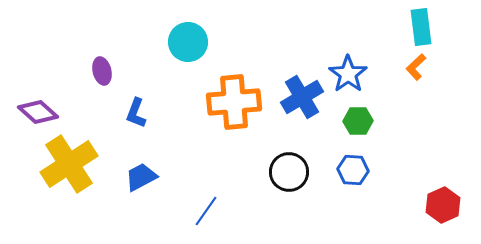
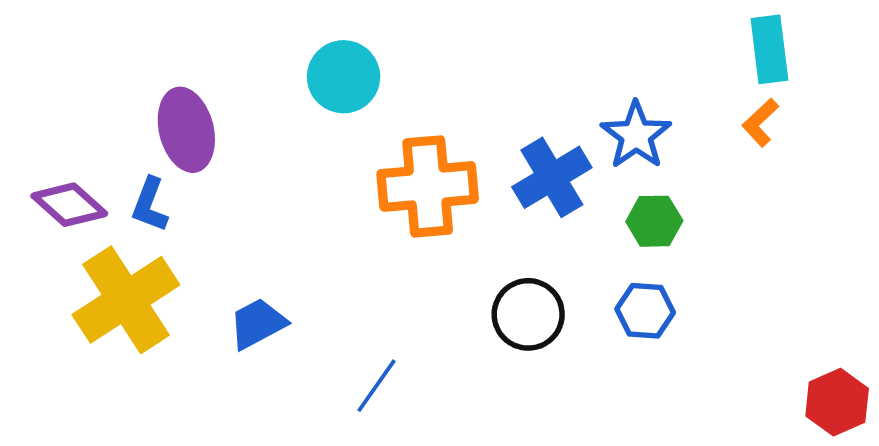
purple ellipse: (102, 71) -> (186, 130), size x1.6
blue L-shape: (136, 113) -> (150, 205), moved
red hexagon: (443, 205) -> (837, 402), moved

